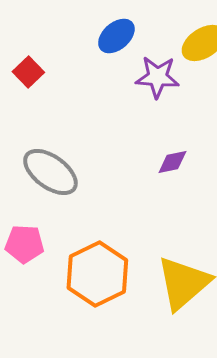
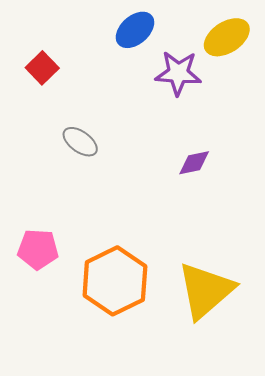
gray ellipse: (50, 172) -> (80, 142), moved, size x0.6

